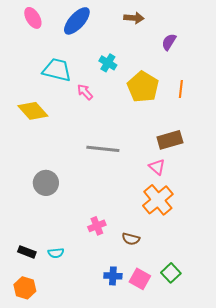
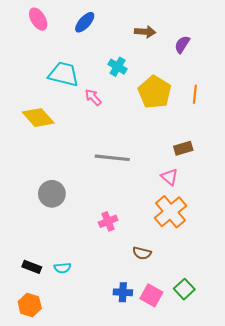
brown arrow: (134, 18) -> (145, 32), moved
blue ellipse: (77, 21) -> (85, 22), size x0.7
brown rectangle: (170, 140) -> (183, 148), size x0.7
pink cross: (97, 226) -> (108, 221), moved

